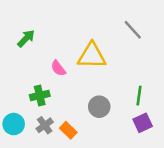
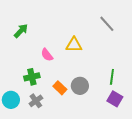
yellow triangle: (92, 56) -> (74, 45), size x0.7
purple square: (143, 123) -> (115, 99), turned -35
orange rectangle: (68, 130) -> (60, 88), moved

